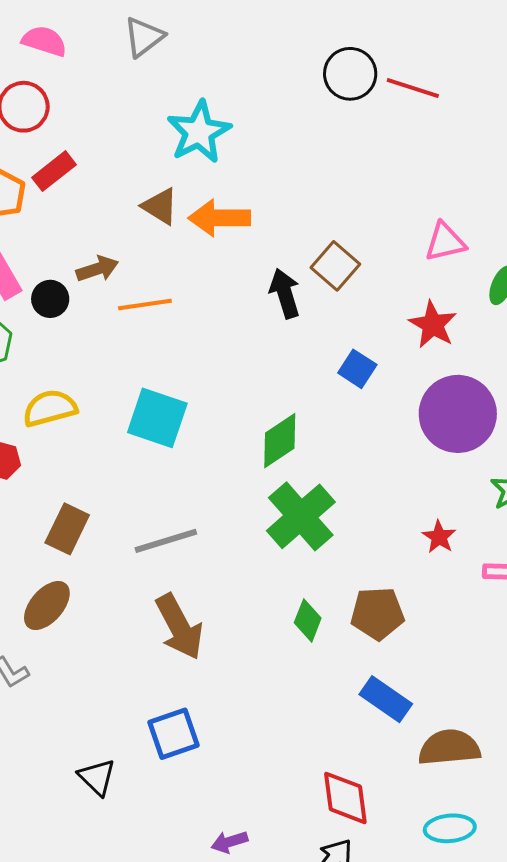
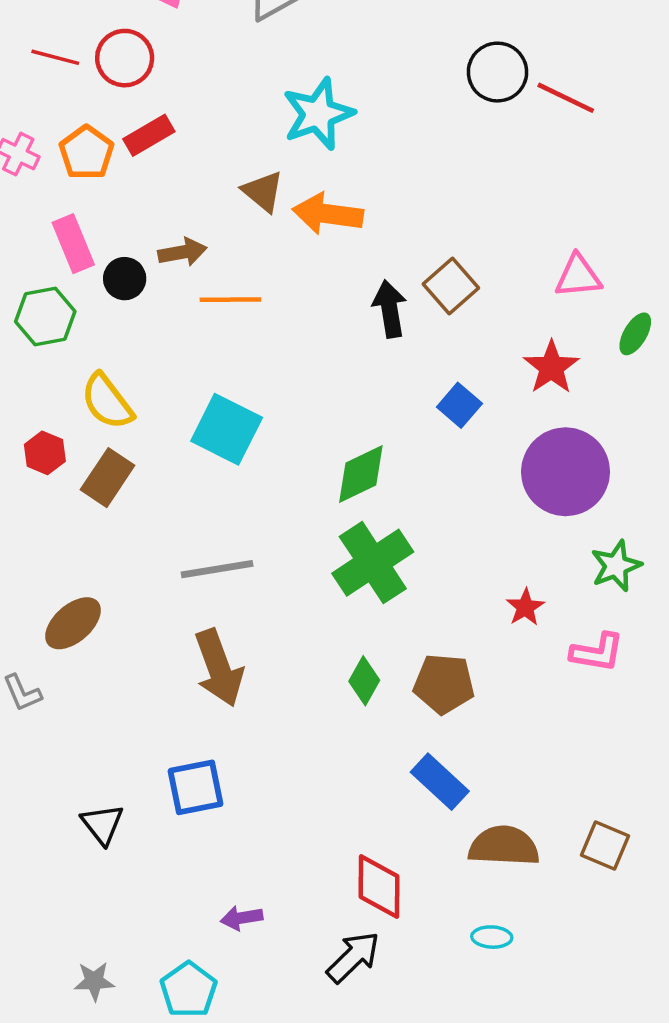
yellow semicircle: (50, 408) -> (107, 401), turned -120
brown rectangle: (67, 529) -> (107, 478), moved
cyan ellipse: (450, 828) -> (492, 937), size x0.7

